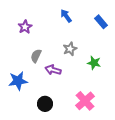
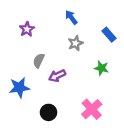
blue rectangle: (101, 22) -> (109, 35), moved
gray star: (70, 49) -> (76, 43), moved
purple arrow: (53, 70) -> (57, 76), turned -42

